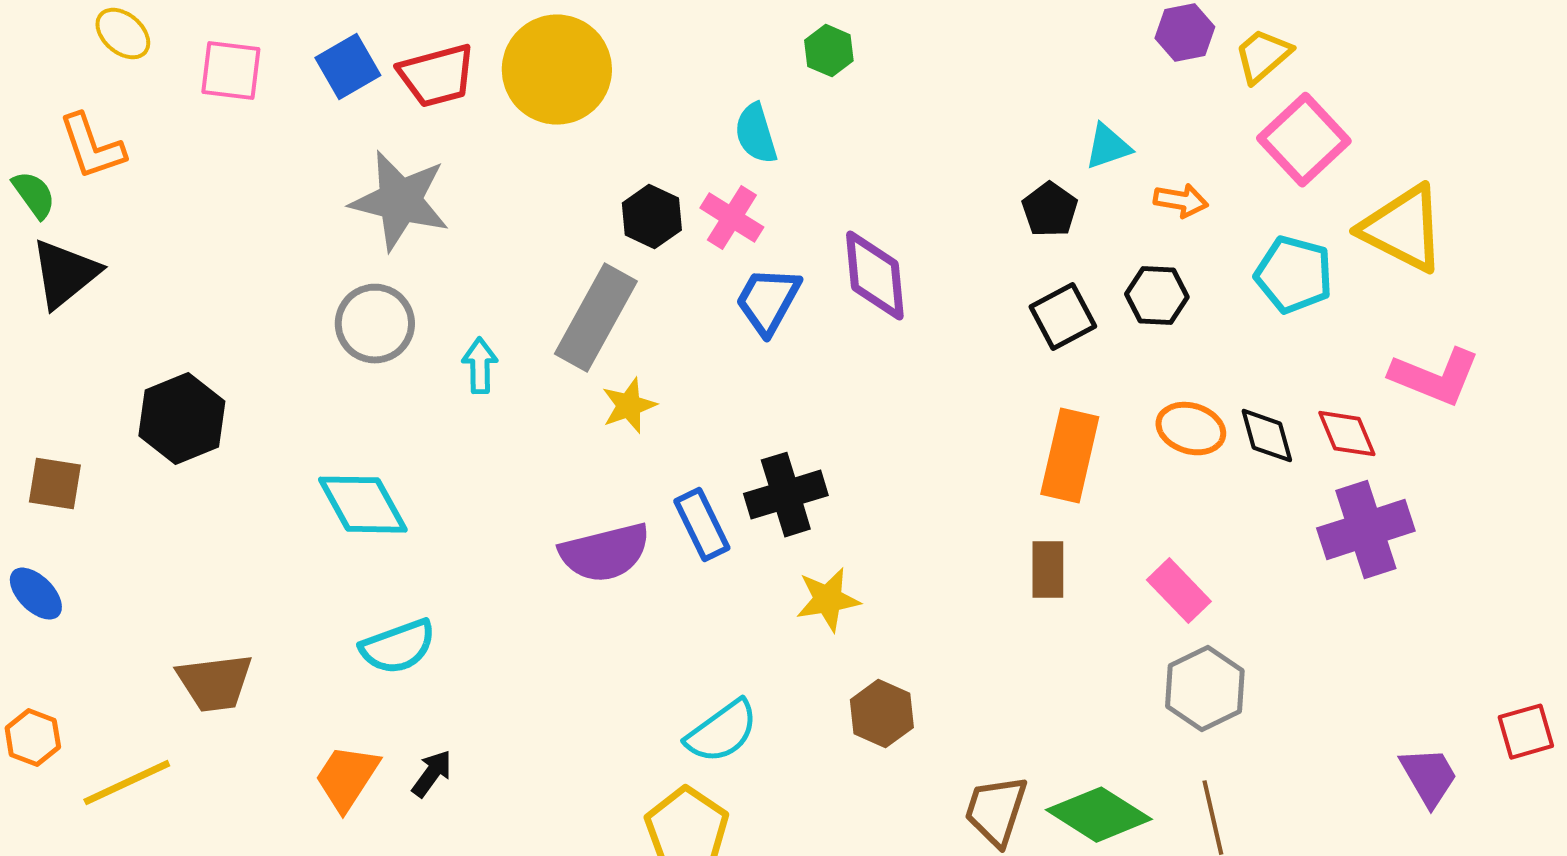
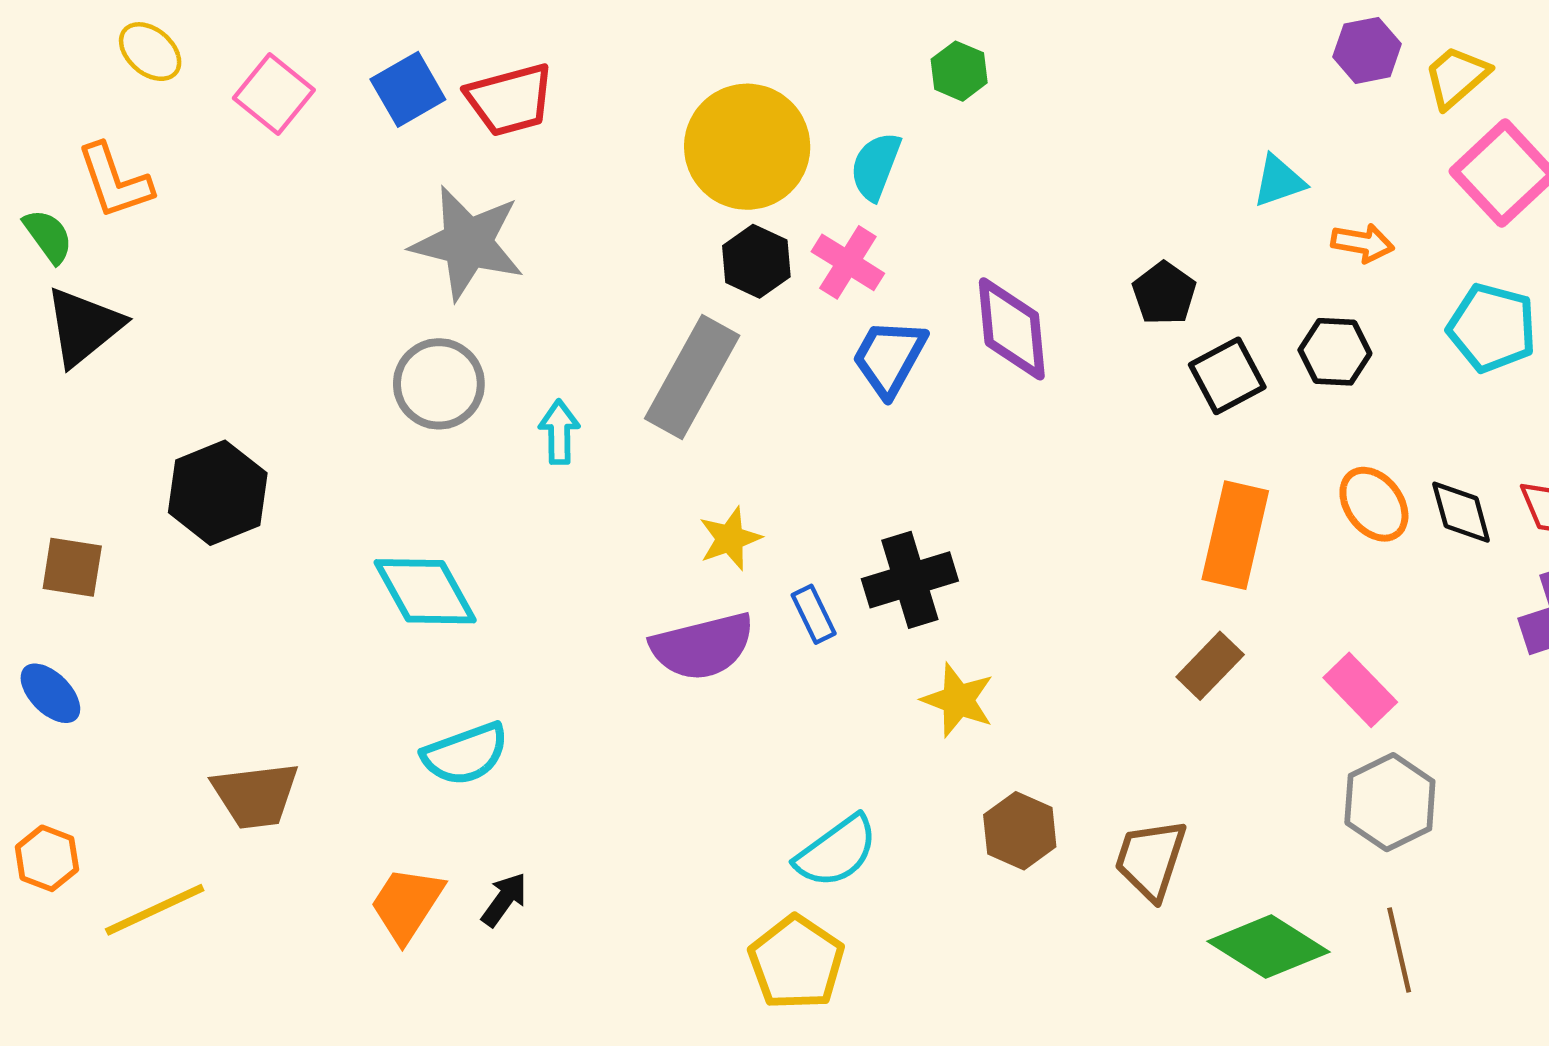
yellow circle: (557, 70) -> (747, 147), moved
pink square: (231, 71) -> (274, 94), turned 32
cyan semicircle: (756, 134) -> (875, 166), turned 38
black pentagon: (1050, 210) -> (1164, 293), moved
yellow star: (629, 406) -> (730, 539), moved
orange ellipse: (1191, 429) -> (1374, 504), turned 36
blue rectangle: (702, 525) -> (814, 614), size x0.7
brown rectangle: (1048, 570) -> (1210, 666), turned 44
yellow star: (828, 600) -> (958, 700), turned 30
brown trapezoid: (996, 811) -> (1150, 859), moved

